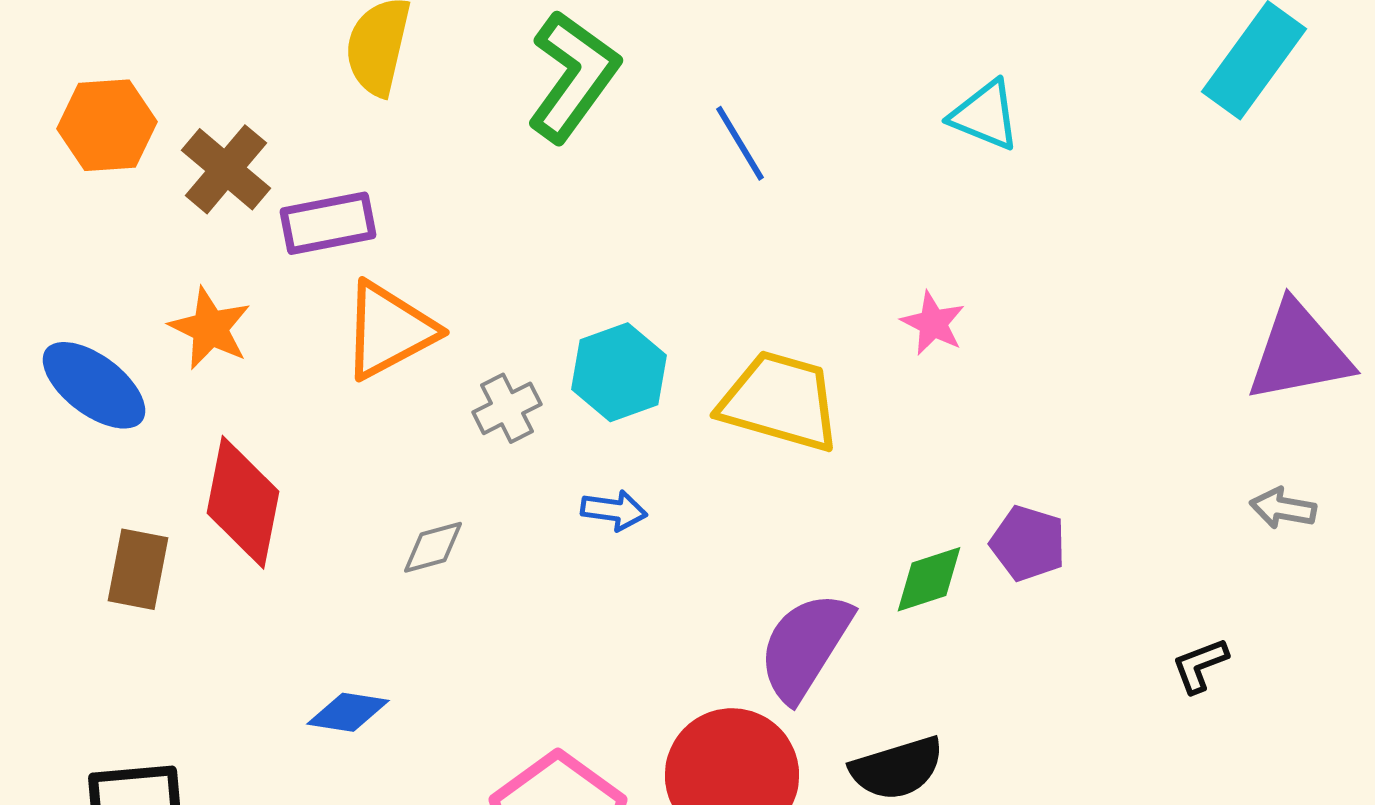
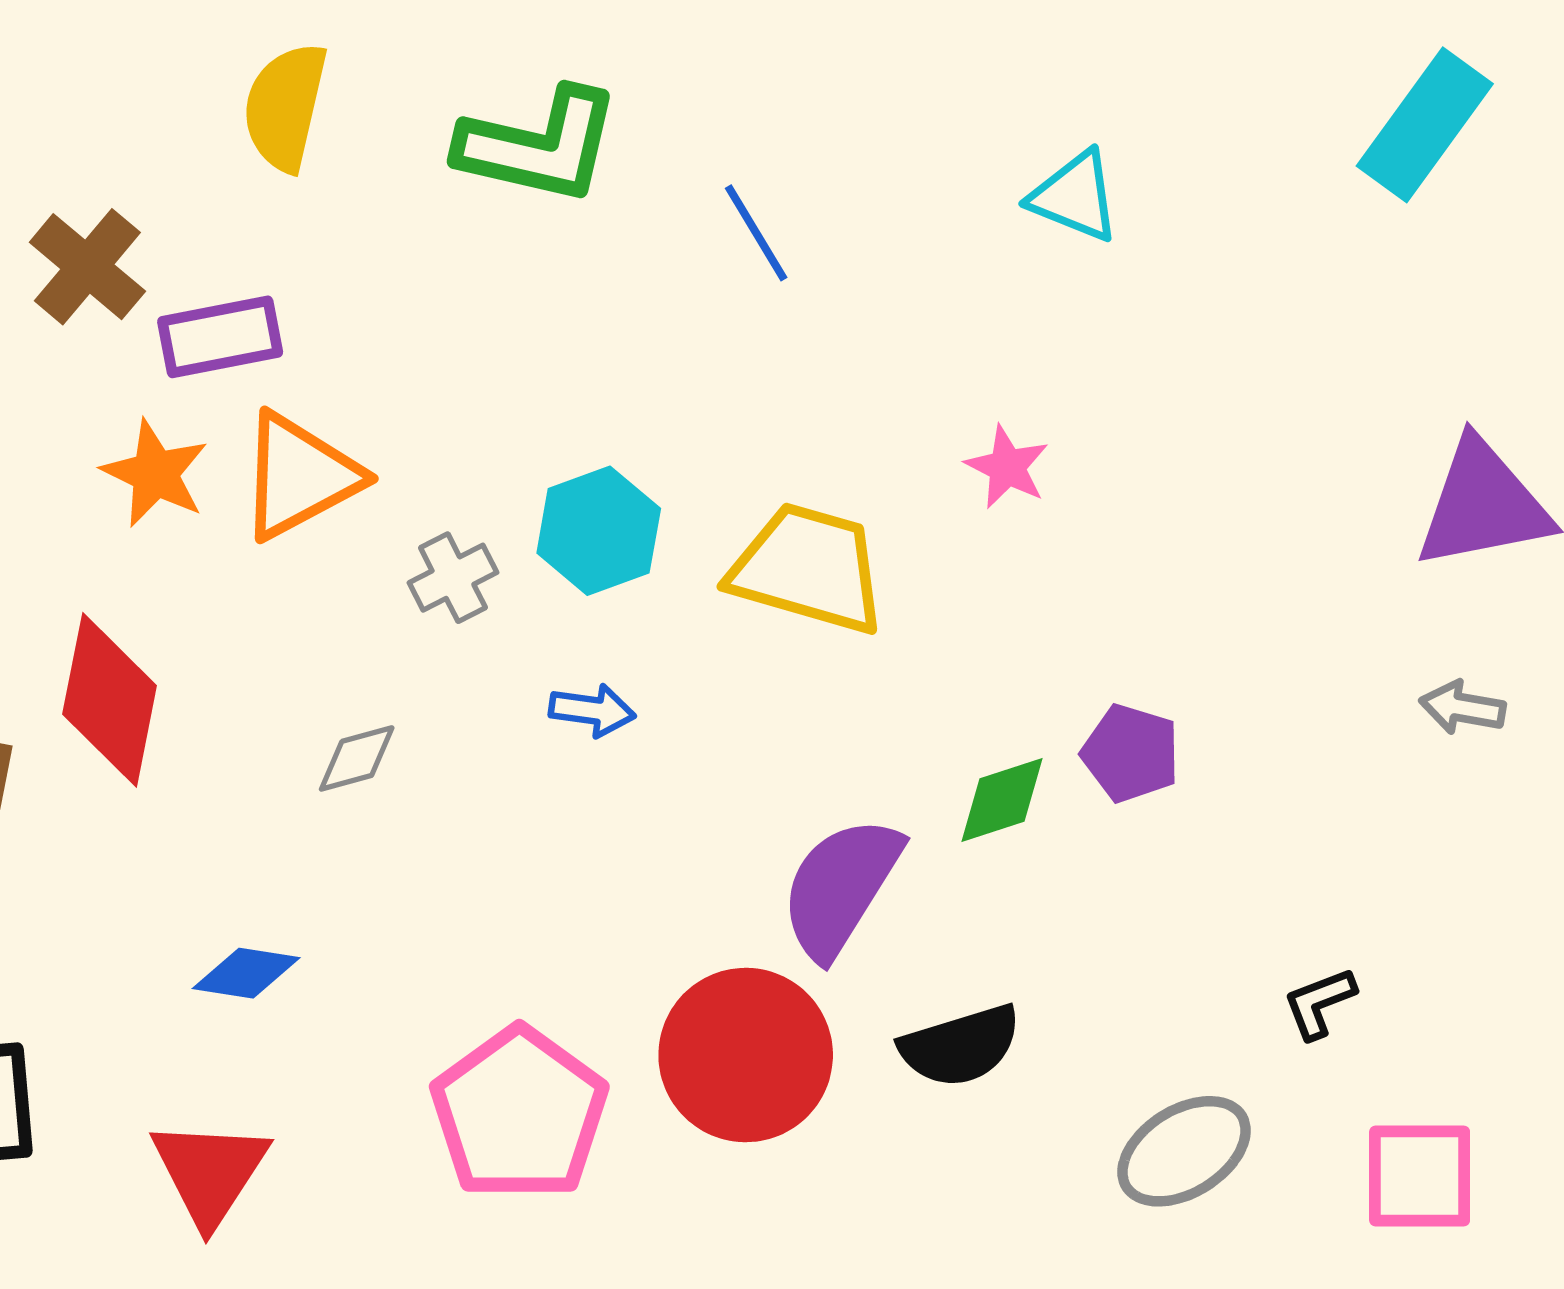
green L-shape: (573, 76) -> (539, 146), turned 67
orange star: (210, 328) -> (155, 474), moved
black L-shape: (1200, 665) -> (1319, 1003), moved

